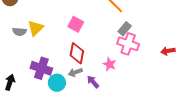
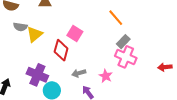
gray semicircle: (19, 32) -> (20, 27), moved
red diamond: (77, 53) -> (61, 50), moved
gray arrow: (75, 72) -> (79, 73), moved

